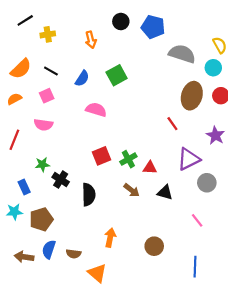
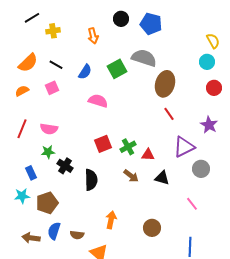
gray semicircle: (182, 54) -> (144, 58), moved
brown ellipse: (192, 96) -> (165, 84), moved
pink semicircle: (43, 125) -> (49, 129), moved

